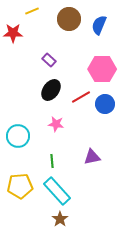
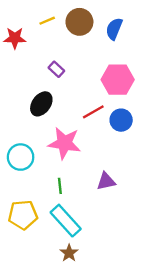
yellow line: (32, 11) -> (47, 21), moved
black ellipse: (51, 90) -> (41, 104), moved
pink star: (56, 124) -> (64, 143), size x1.8

